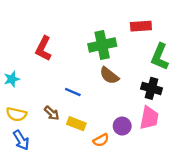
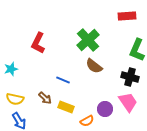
red rectangle: (141, 26) -> (127, 16), moved
green cross: (102, 45) -> (88, 40), turned -30
pink trapezoid: (149, 118) -> (128, 102), turned -45

